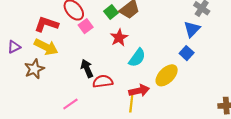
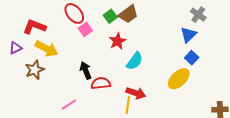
red L-shape: (46, 24) -> (34, 27), moved
blue square: (187, 53) -> (192, 58), moved
yellow ellipse: (167, 75) -> (179, 79), moved
red arrow: (139, 91) -> (136, 93), turned 30

